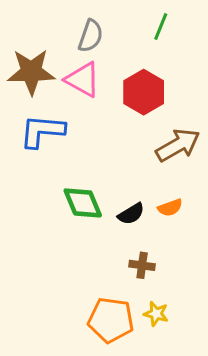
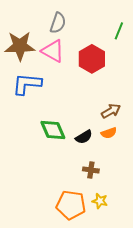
green line: (161, 27) -> (119, 31), moved
brown arrow: (178, 145) -> (111, 111), moved, size x0.7

